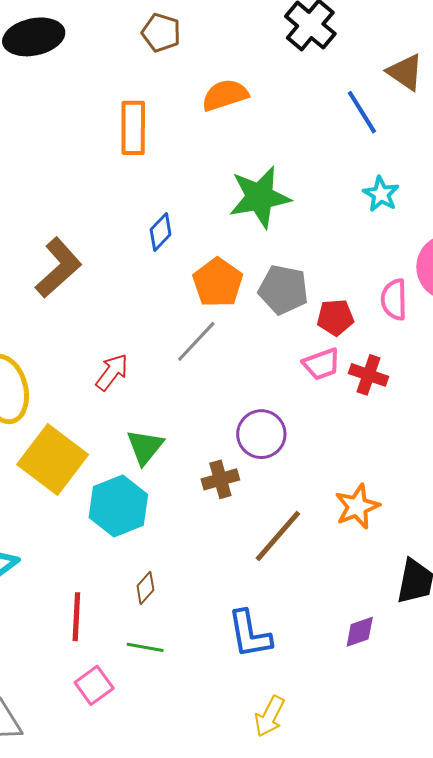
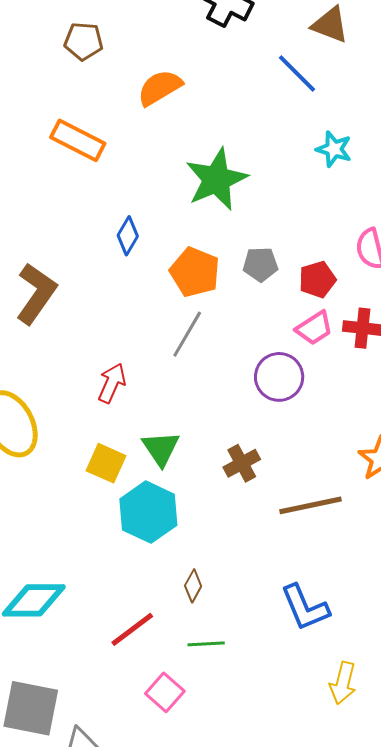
orange rectangle: (133, 128) -> (78, 140), turned -50
gray pentagon: (283, 290) -> (260, 264), size x0.7
purple circle: (261, 434) -> (279, 377), moved
yellow square: (53, 460) -> (106, 463), moved, size x0.6
brown line: (278, 536) -> (310, 505), turned 50
red line: (76, 617) -> (132, 629), turned 63

